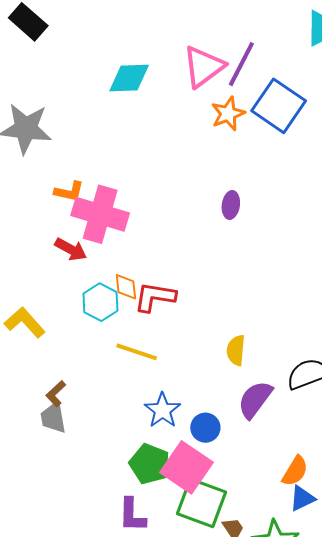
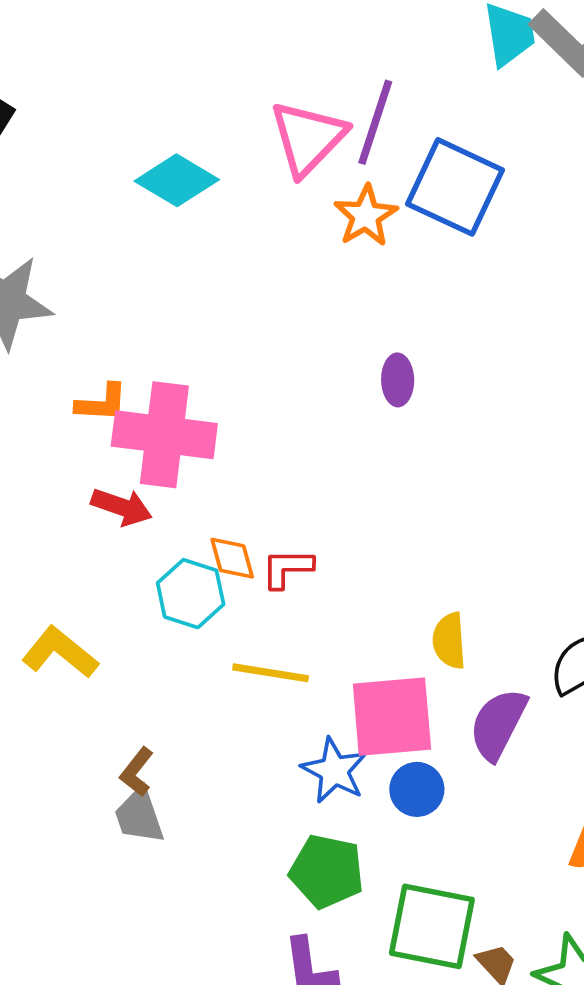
cyan diamond: (129, 78) -> (177, 180), turned 42
red L-shape: (155, 297) -> (287, 568), size x0.7
pink square: (186, 467) -> (392, 717), moved, turned -30

